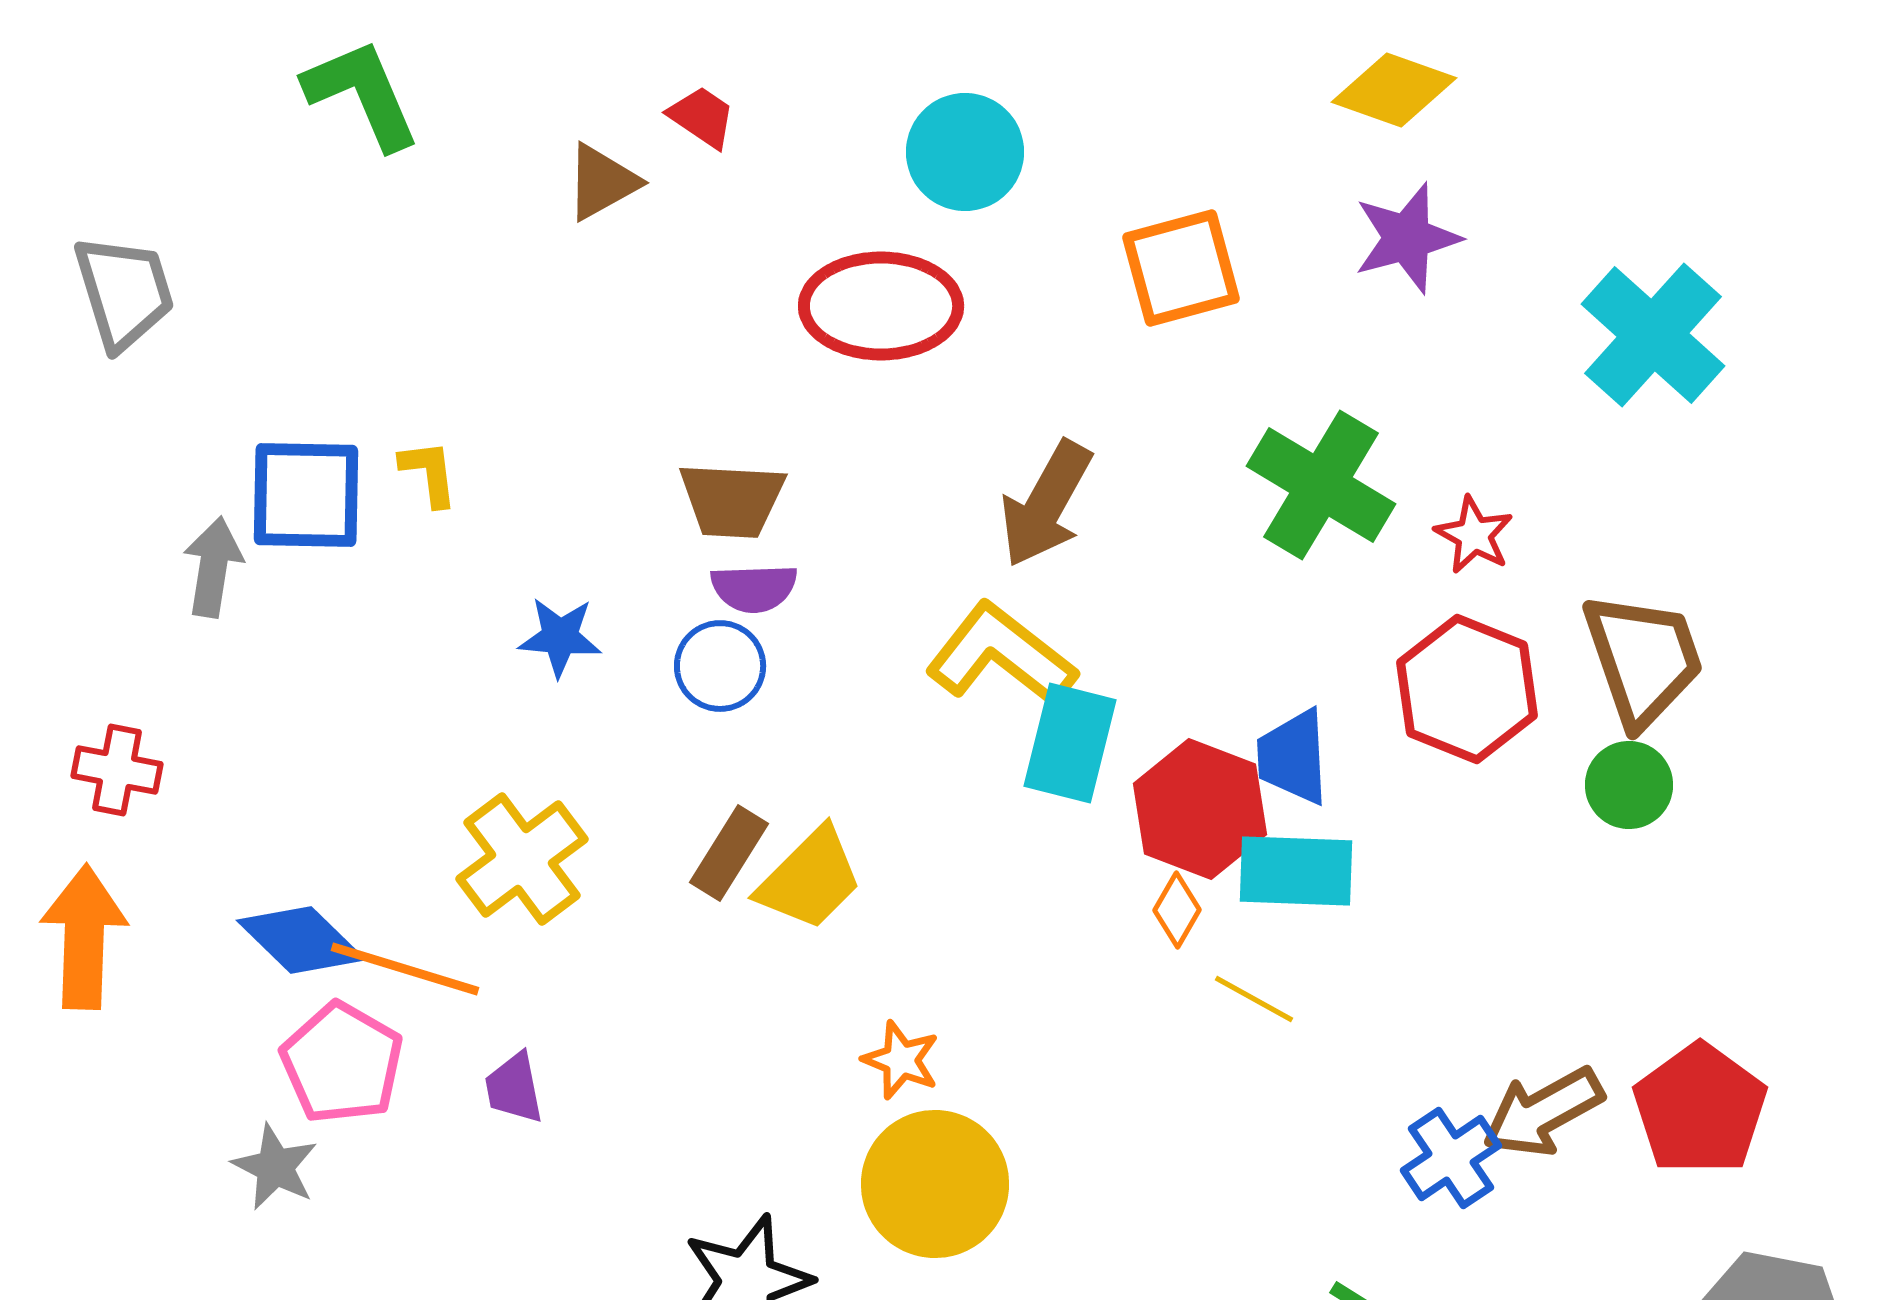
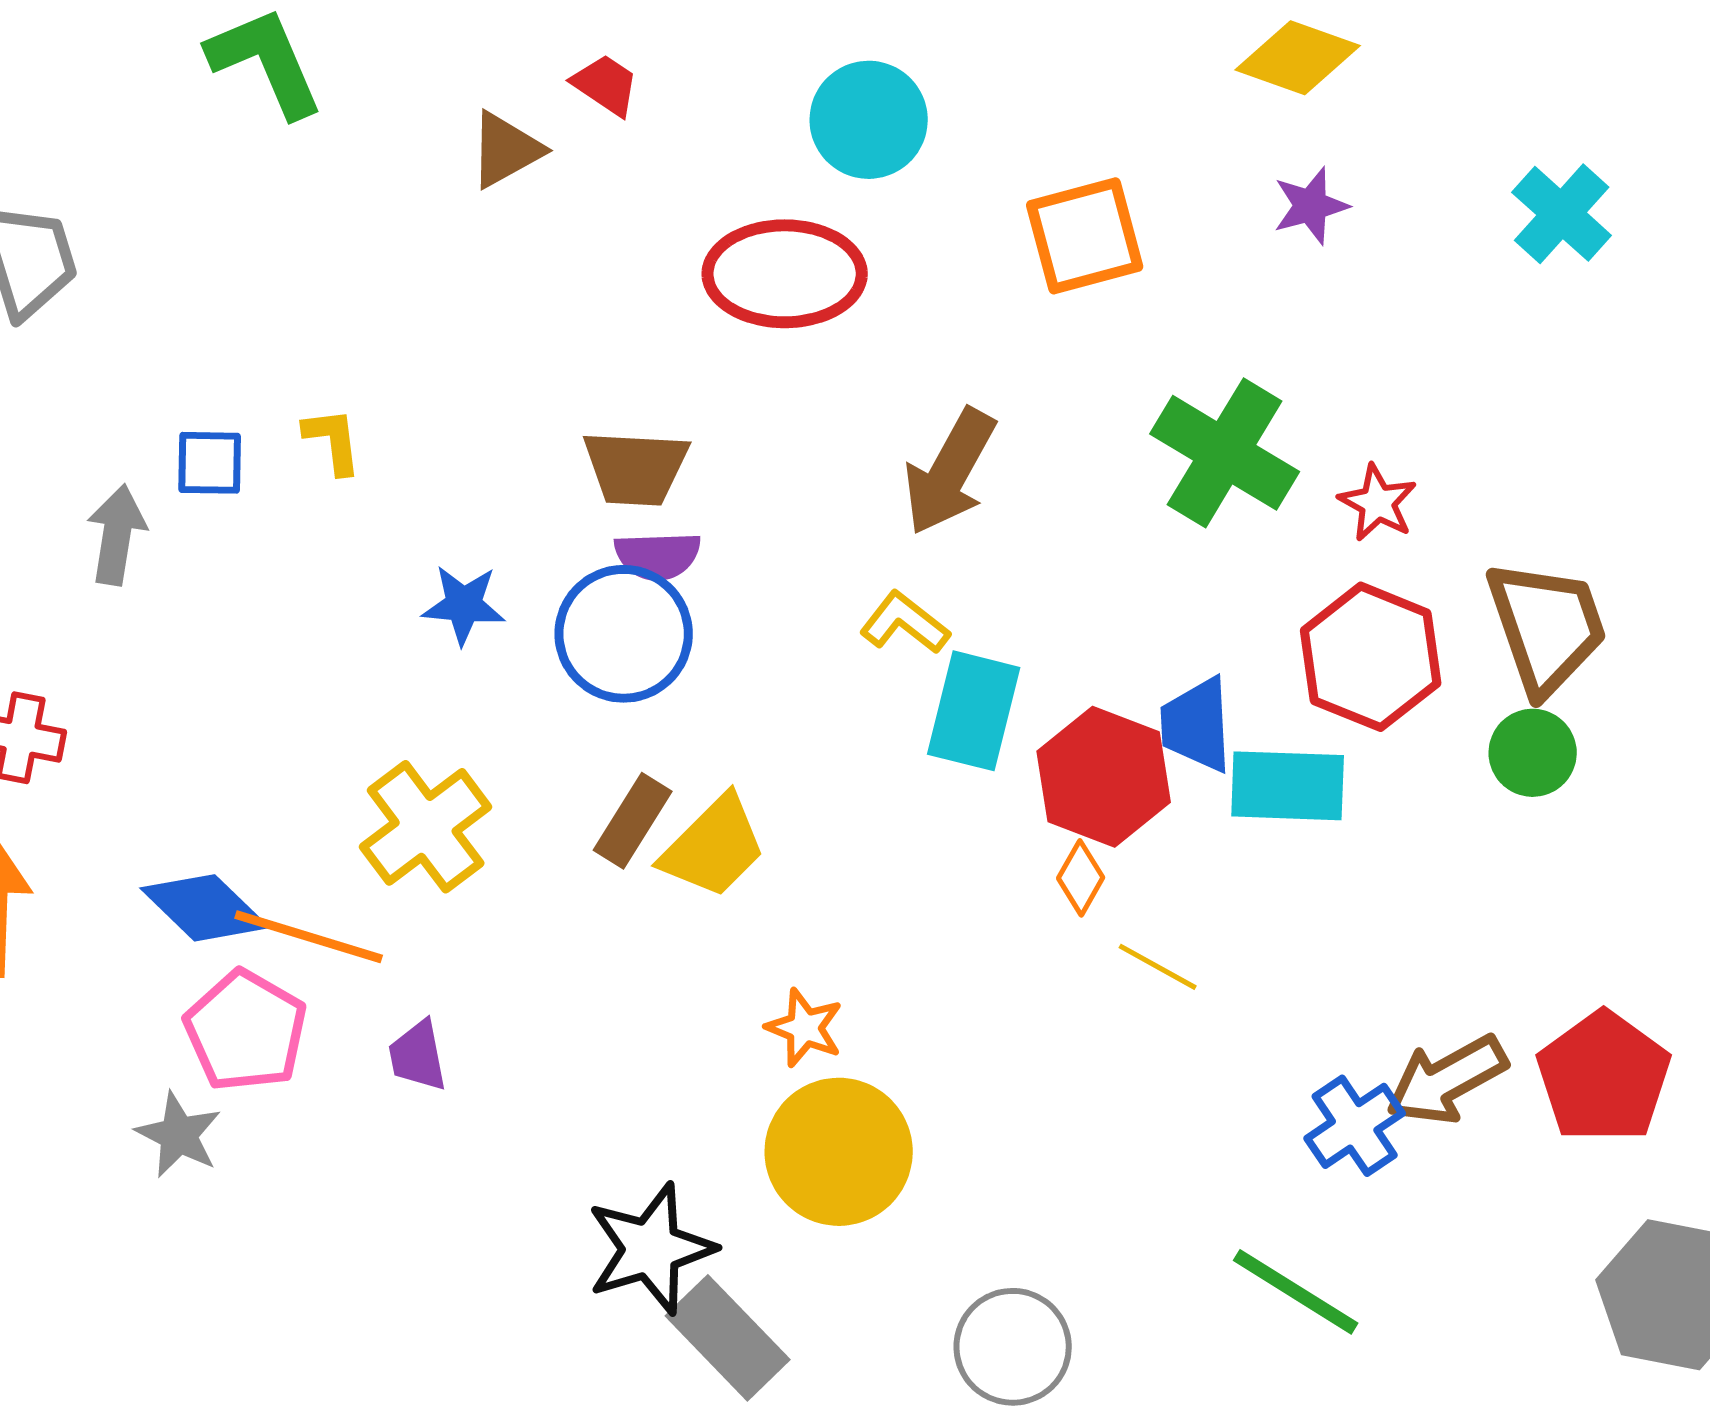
purple star: (1407, 238) -> (1311, 206), size x0.7
cyan cross: (1653, 335) -> (1562, 214), moved, size x0.7
blue square: (306, 495) -> (210, 463), size x0.6
yellow L-shape: (1001, 655) -> (905, 623), size x0.6
blue circle: (720, 666) -> (624, 634), size x1.5
cyan rectangle: (1296, 871) -> (1288, 786), moved

